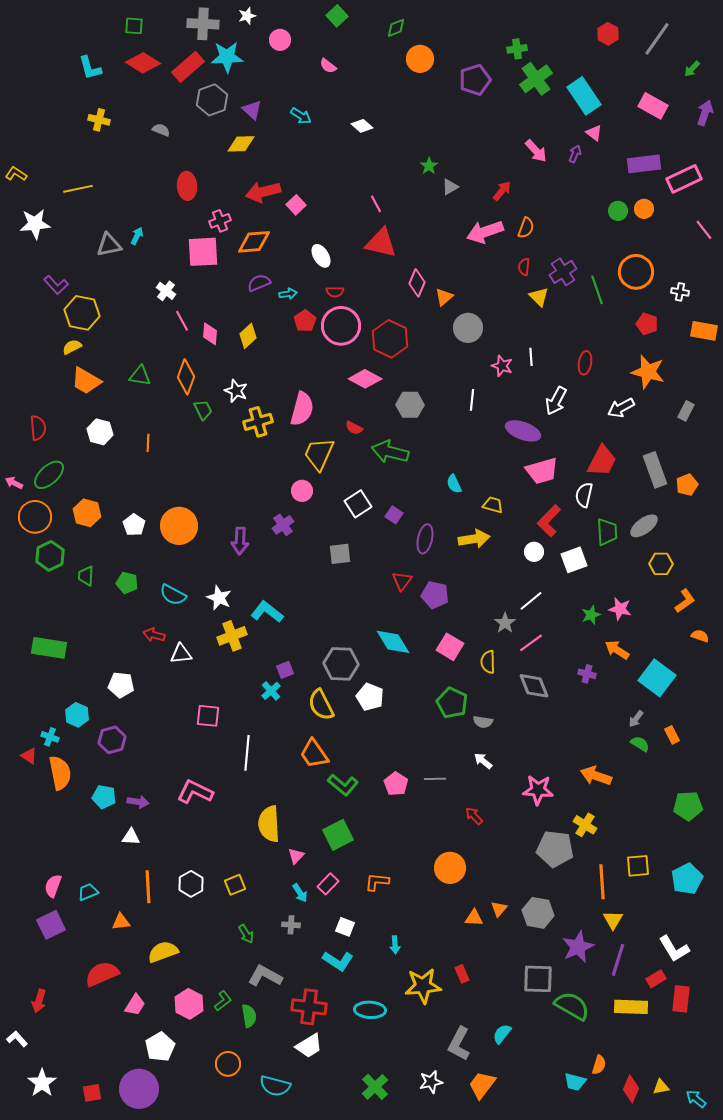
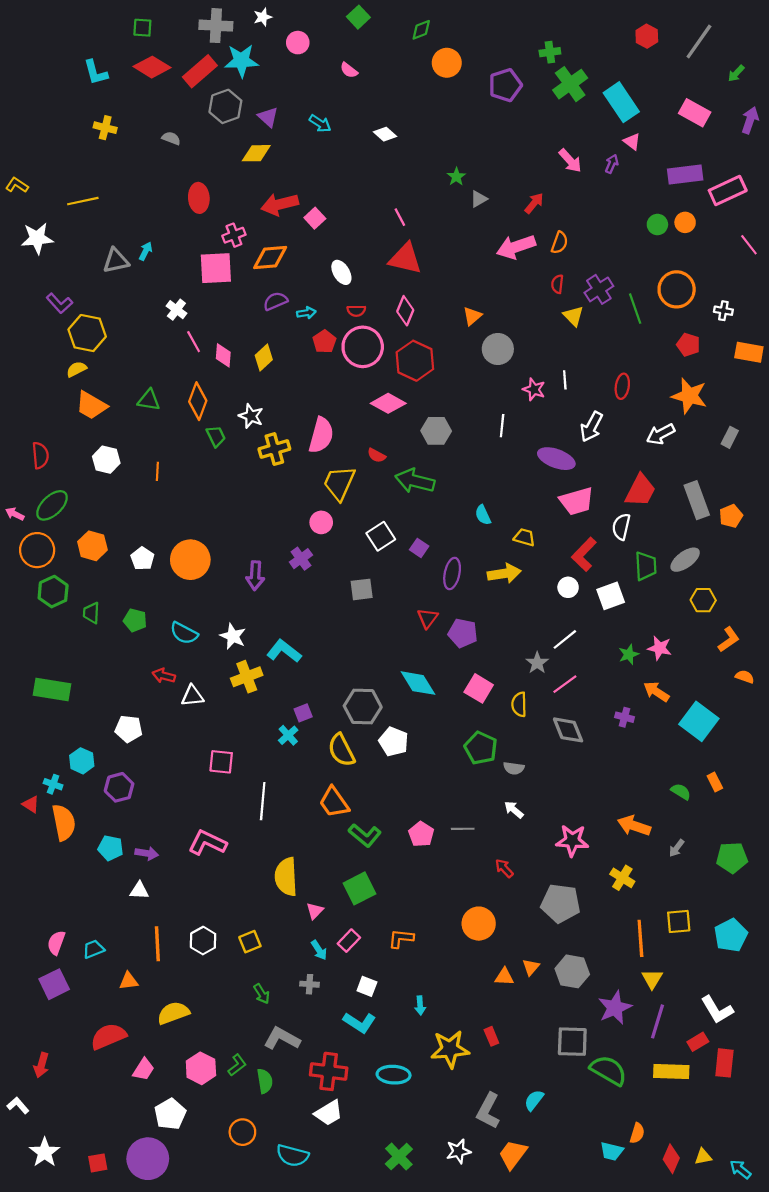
pink diamond: (417, 283) -> (405, 311), moved
gray arrow: (636, 719) -> (677, 848), moved
gray pentagon: (555, 849) -> (561, 903), moved

